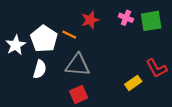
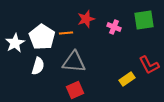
pink cross: (126, 18) -> (114, 27), moved
orange line: (69, 35) -> (66, 33), turned -32

